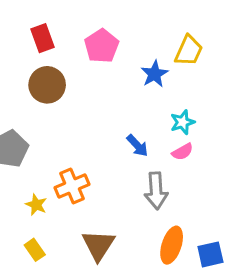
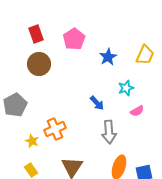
yellow trapezoid: (189, 51) -> (145, 55), moved
pink semicircle: (182, 152) -> (137, 111), moved

